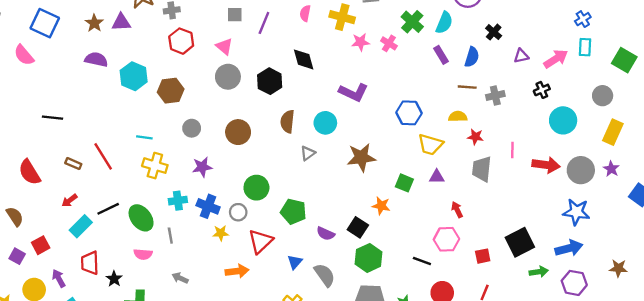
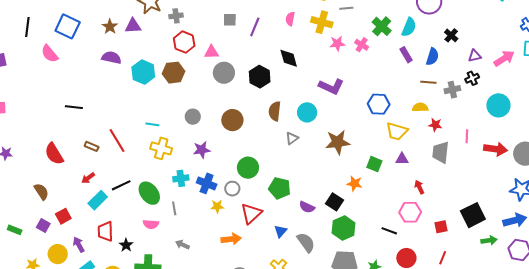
pink triangle: (224, 47) -> (211, 52), moved, turned -42
black cross: (542, 90) -> (472, 78), moved
brown hexagon: (171, 91) -> (174, 73), moved
cyan circle: (563, 120) -> (498, 105), moved

